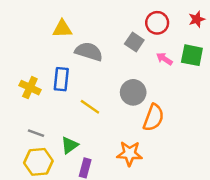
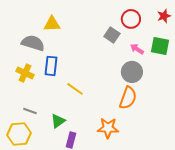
gray semicircle: (89, 52) -> (33, 43), moved
gray circle: (133, 92) -> (132, 72), moved
yellow hexagon: (38, 162) -> (19, 134), moved

